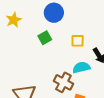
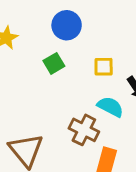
cyan semicircle: (81, 67) -> (110, 107), turned 42

